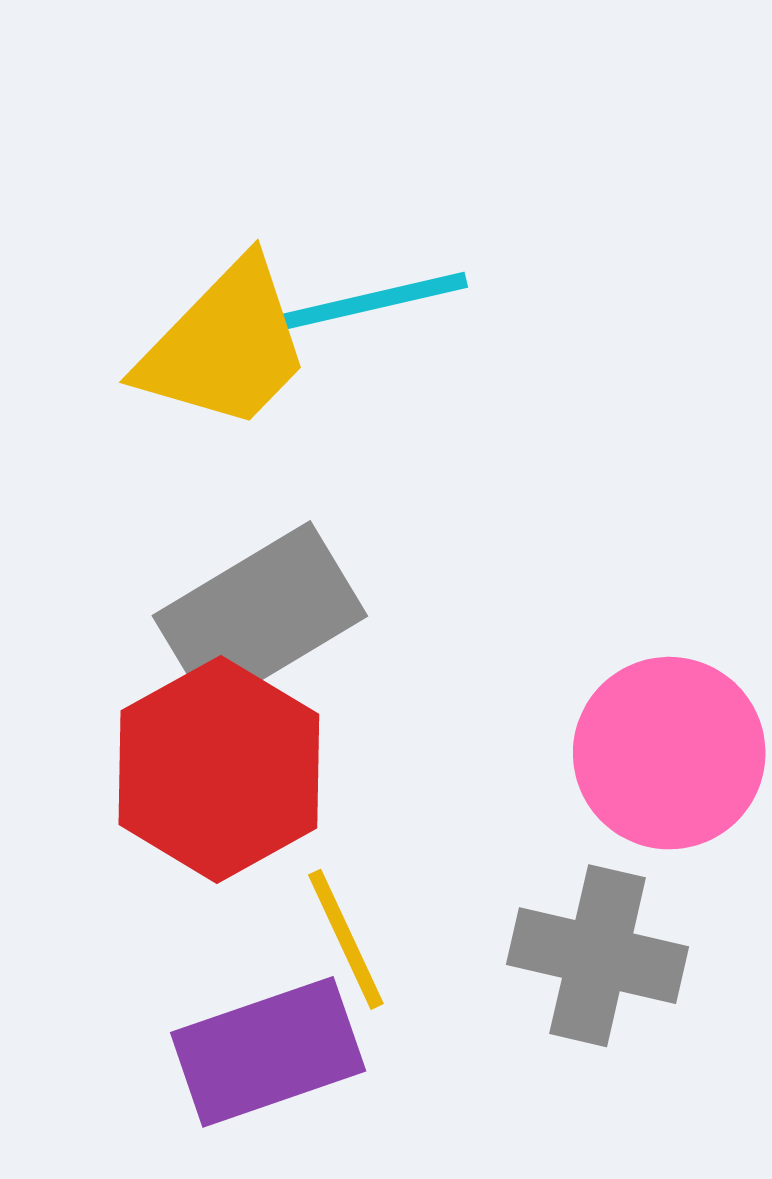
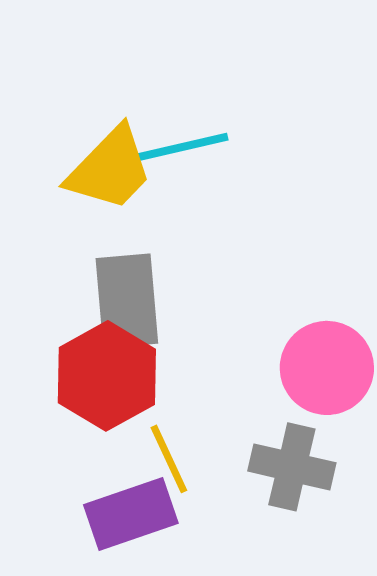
gray rectangle: (260, 616) -> (127, 301), turned -64

